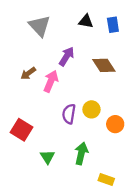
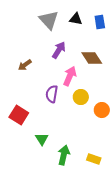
gray triangle: (40, 26) -> (49, 20), moved
pink arrow: (51, 81) -> (70, 76), moved
purple semicircle: (69, 114) -> (52, 94), moved
green arrow: (81, 153) -> (64, 155), moved

